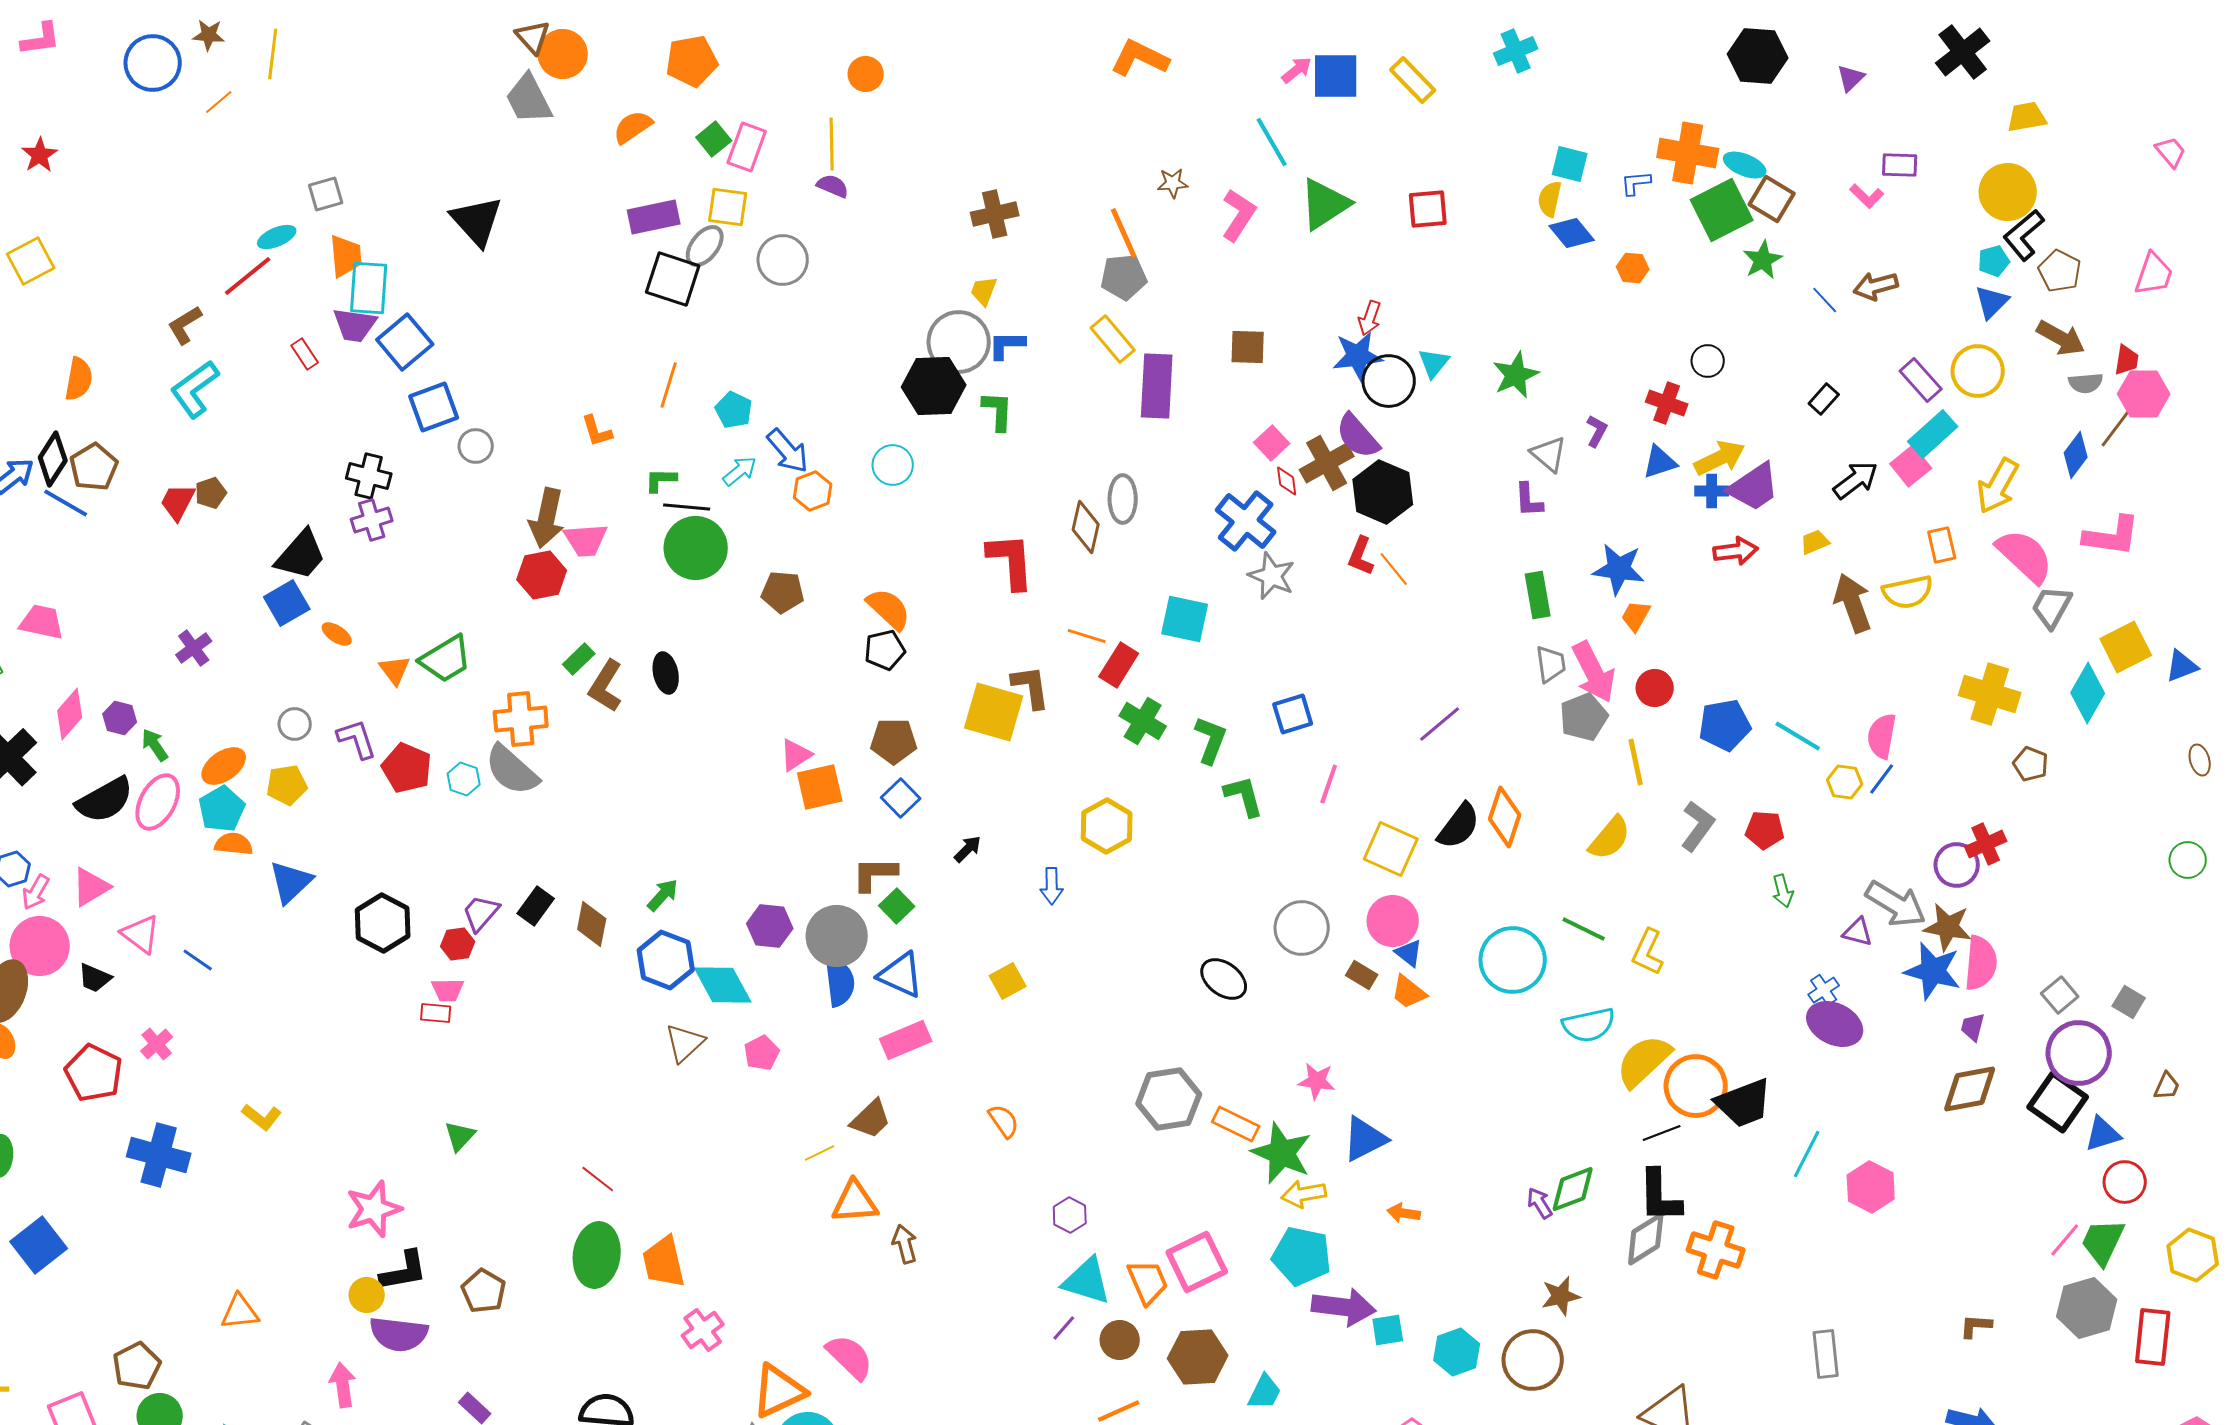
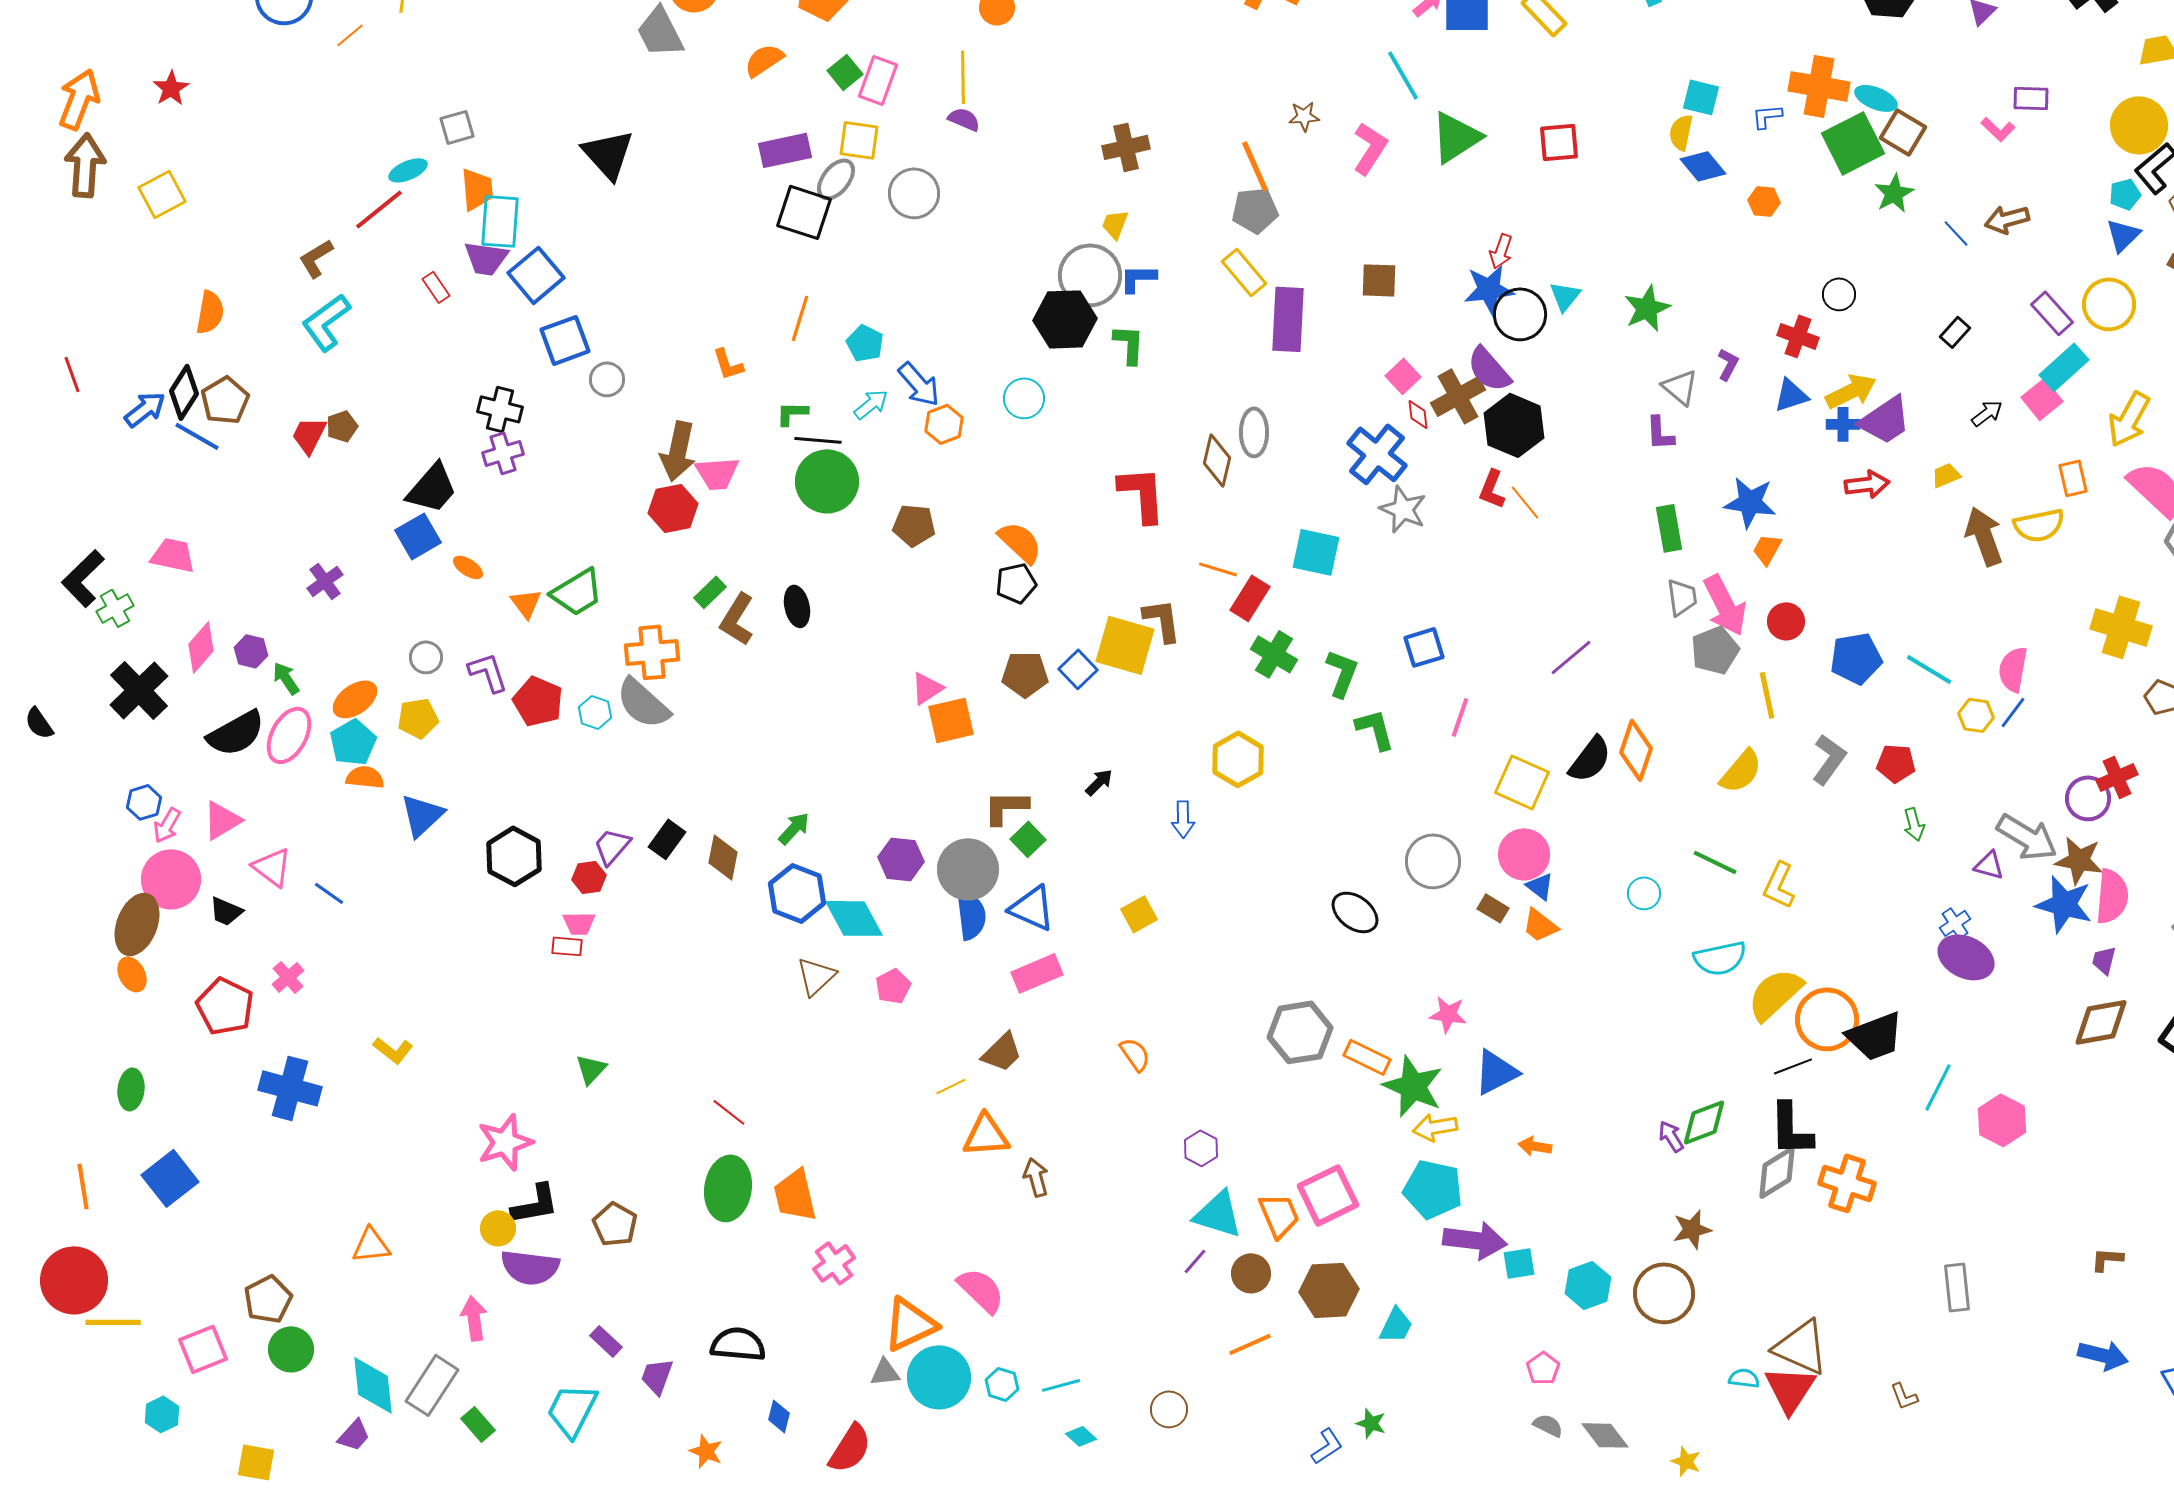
black arrow: (1856, 480) -> (1987, 413), size x0.7
blue square: (901, 798) -> (1078, 669), moved
cyan circle: (1513, 960) -> (1644, 893), size x0.5

